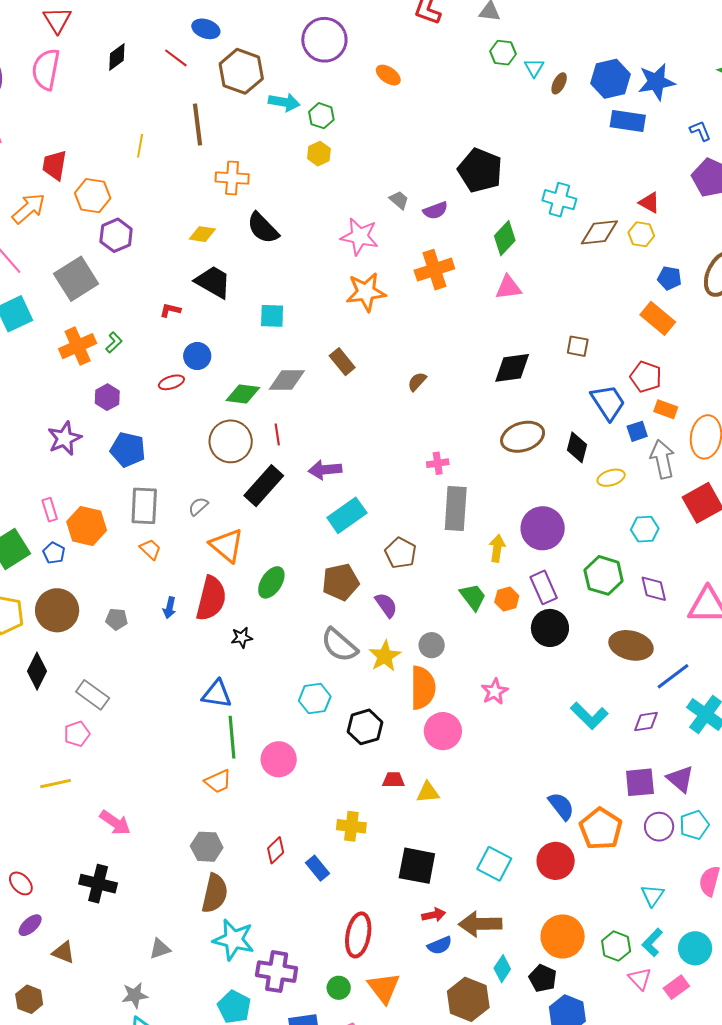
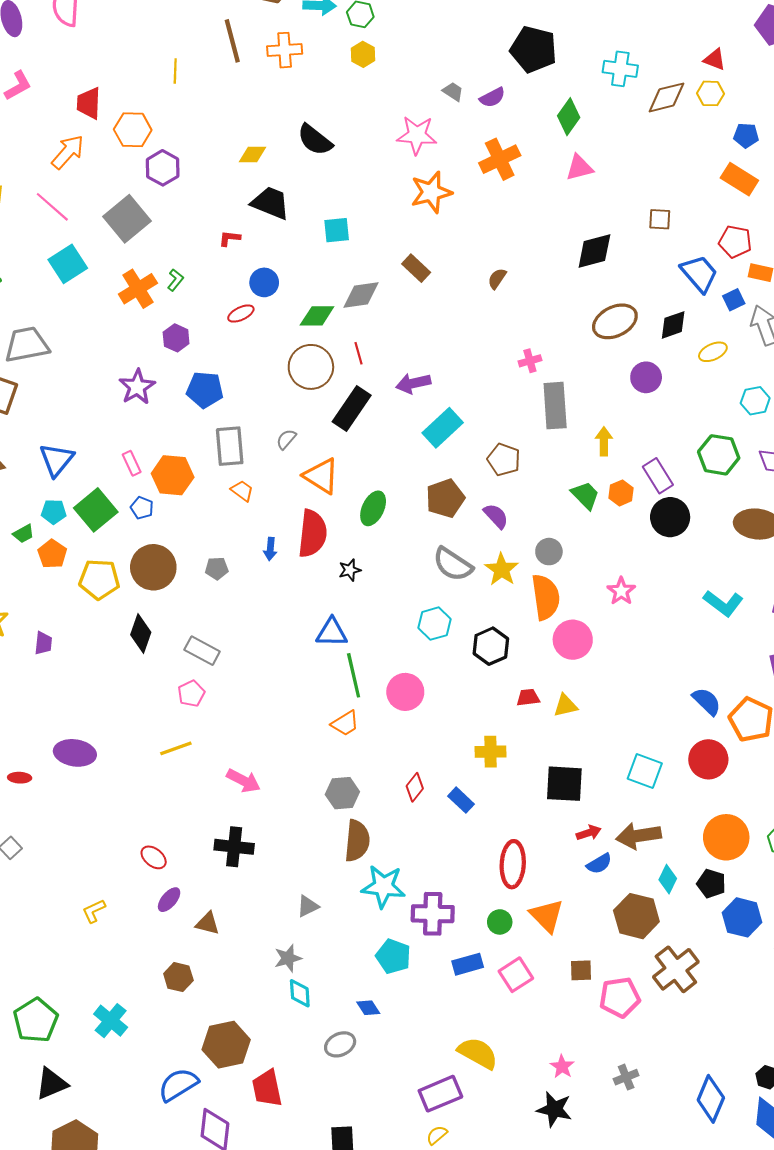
orange cross: (232, 178) -> (285, 50), moved
black diamond: (577, 447) -> (673, 325), turned 64
purple circle: (543, 528) -> (646, 377), moved, size x0.7

